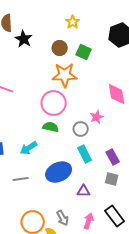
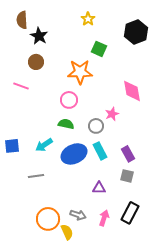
brown circle: (60, 48) -> (36, 62), moved
pink circle: (54, 103) -> (69, 100), size x0.7
blue ellipse: (59, 172) -> (74, 154), moved
black rectangle: (115, 216) -> (130, 213), turned 65
gray arrow: (63, 218) -> (78, 215), turned -42

